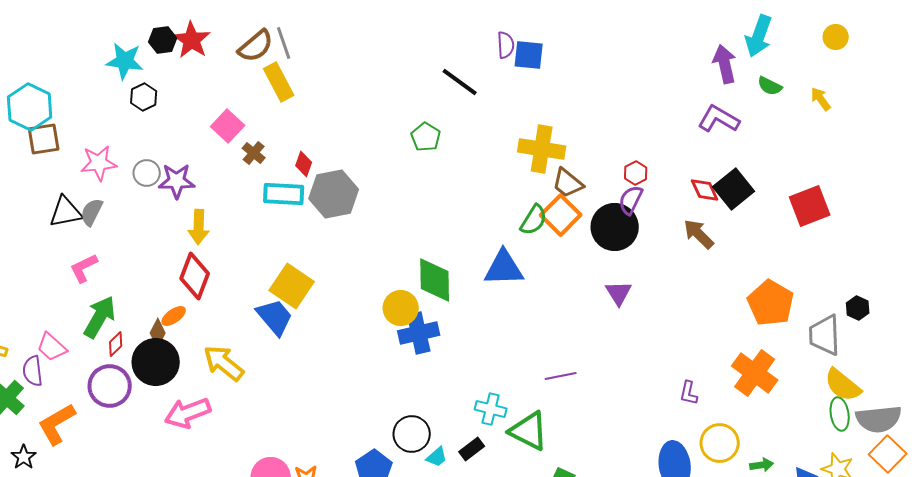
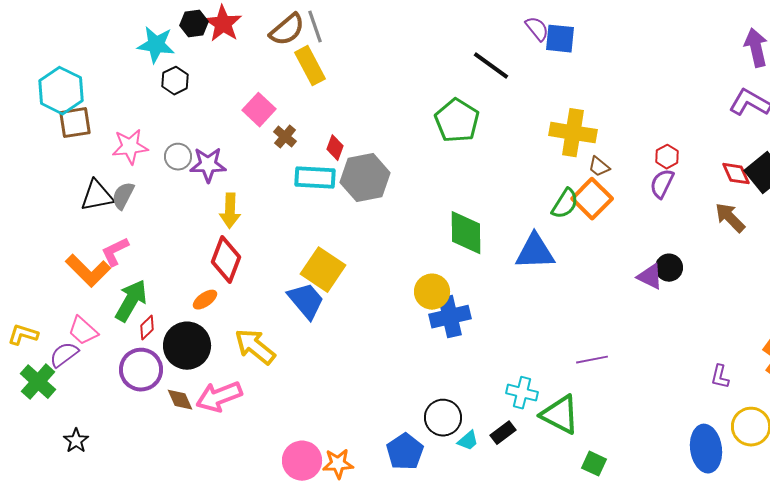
purple semicircle: (506, 45) -> (537, 29), turned -36
green pentagon: (426, 137) -> (457, 121), size x1.5
brown trapezoid: (568, 183) -> (599, 167), size x0.7
black circle: (615, 227) -> (669, 268), moved, size x0.6
green diamond: (435, 280) -> (466, 233), moved
purple triangle: (619, 293) -> (650, 277), turned -32
brown diamond: (158, 333) -> (180, 400), moved, turned -52
purple semicircle: (33, 371) -> (64, 355), turned 60
orange L-shape: (57, 424) -> (88, 271), moved, turned -105
black star: (24, 457) -> (76, 441), moved

